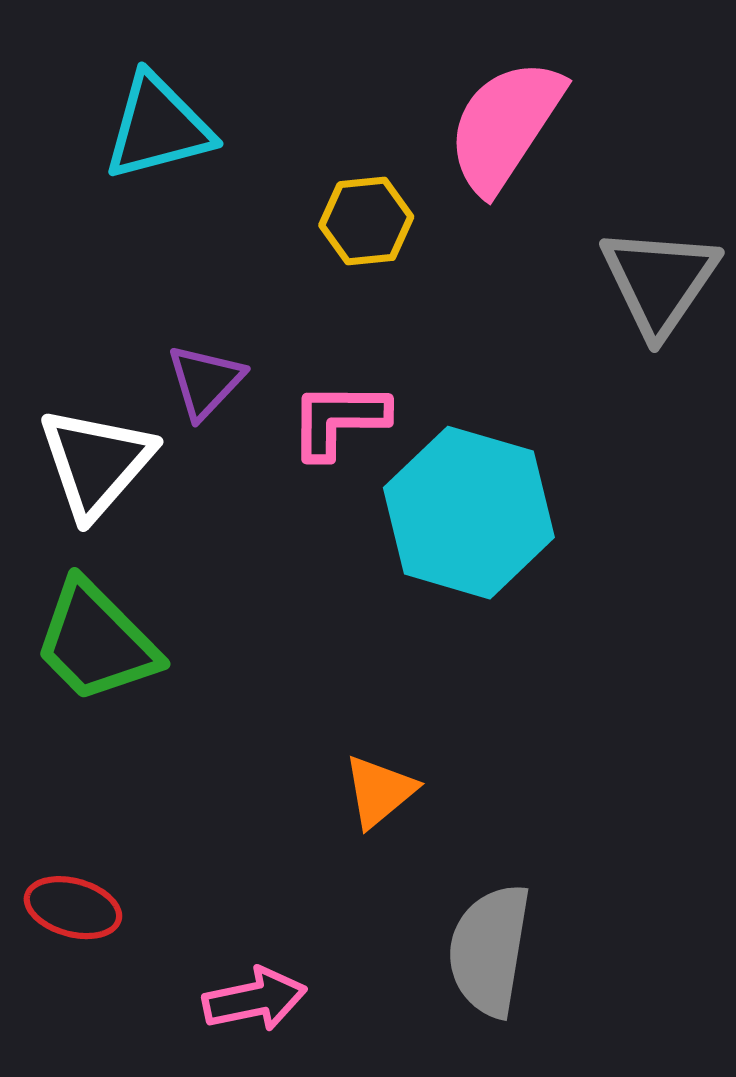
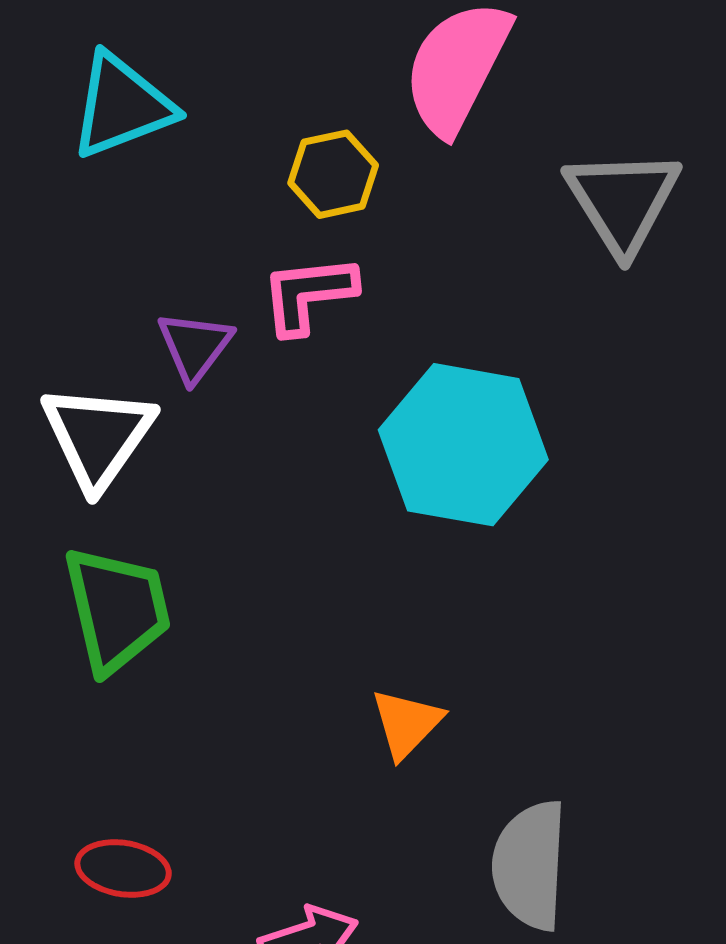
pink L-shape: (339, 420) -> (308, 294), moved
green trapezoid: (96, 642) -> (117, 609), turned -142

